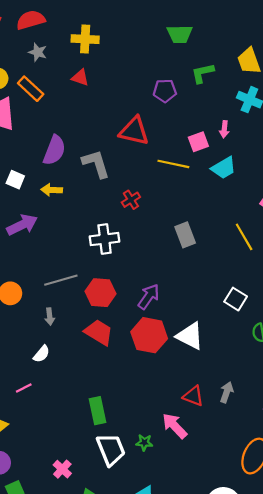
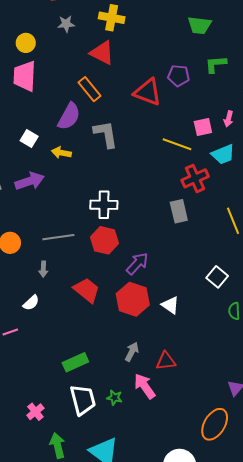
gray star: (38, 52) -> (66, 24), turned -30
red triangle: (80, 78) -> (102, 53), size x1.5
orange rectangle: (31, 89) -> (89, 89), moved
red triangle: (134, 131) -> (148, 92), moved
red cross: (131, 200) -> (195, 178), moved, size x1.5
red hexagon: (100, 293) -> (104, 240), moved
white triangle: (190, 336) -> (170, 305), size x0.7
gray arrow: (227, 392) -> (132, 352), moved
red triangle: (193, 396) -> (166, 361), turned -35
green rectangle: (98, 411) -> (75, 362), turned 70

